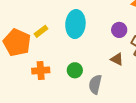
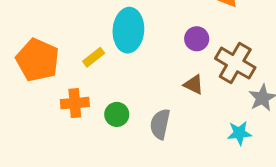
yellow rectangle: (41, 31) -> (94, 57), moved
green circle: (75, 70) -> (117, 114), moved

